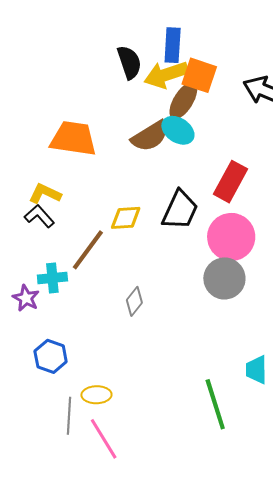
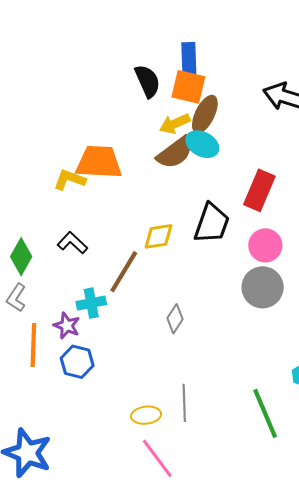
yellow arrow: (166, 75) -> (175, 124), moved, size x0.7
orange square: (199, 75) -> (188, 87), moved
yellow L-shape: (45, 194) -> (70, 180), moved
pink circle: (231, 237) -> (265, 245), size x0.7
blue hexagon: (51, 356) -> (77, 362), moved
gray line: (69, 416) -> (184, 403), moved

